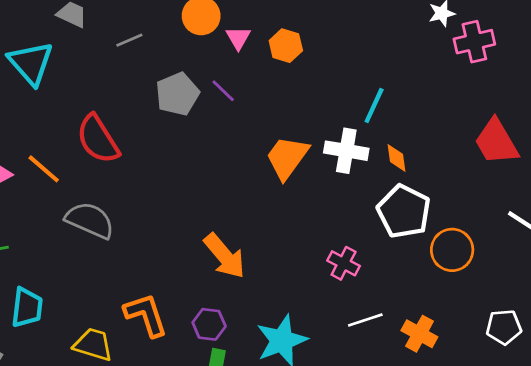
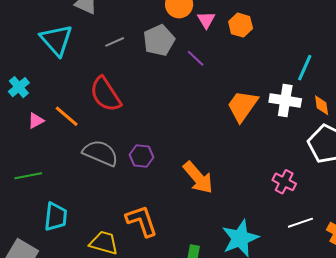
gray line: (129, 40) -> (115, 42), moved
gray pentagon: (177, 94) -> (159, 40), moved
purple hexagon: (209, 324) -> (142, 156), moved

